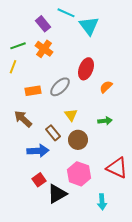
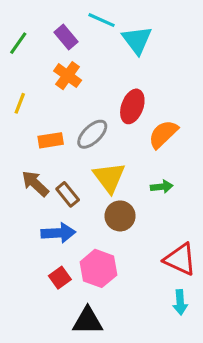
green line: (18, 46) -> (18, 43), moved, turned -35
orange semicircle: (106, 87) -> (163, 134), size x1.5
yellow triangle: (71, 115) -> (109, 177), size x1.6
brown rectangle: (53, 133) -> (68, 194), moved
pink hexagon: (79, 174) -> (98, 268), moved
black triangle: (57, 194) -> (88, 321), moved, turned 30
cyan arrow: (102, 202) -> (180, 302), moved

